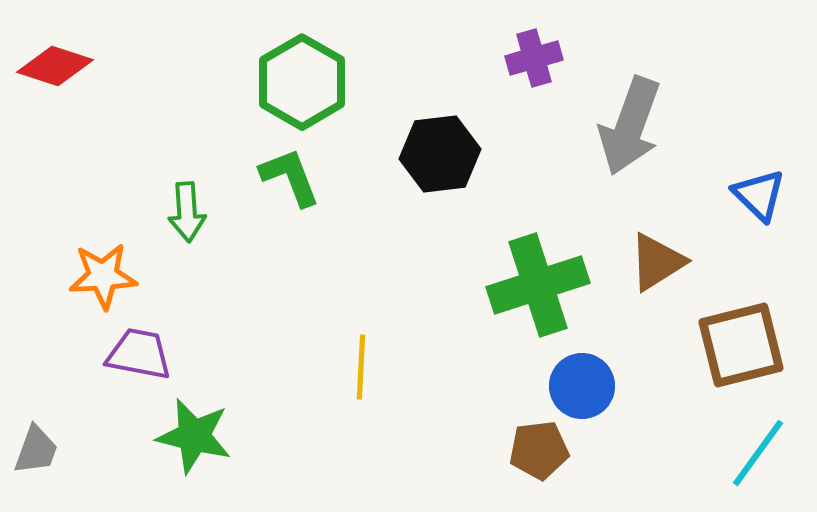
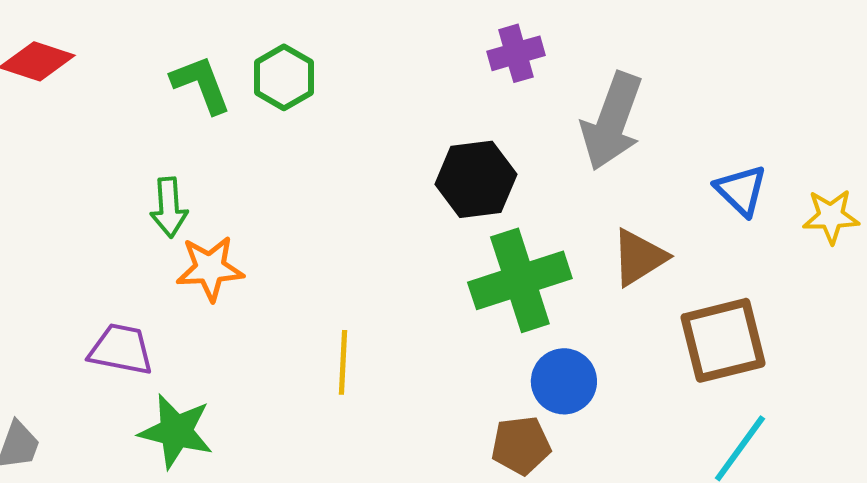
green hexagon: (302, 82) -> (284, 77), size x0.7
black hexagon: (440, 154) -> (476, 179), moved
green L-shape: (290, 177) -> (201, 84), moved
orange star: (103, 276) -> (210, 268), moved

